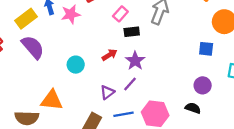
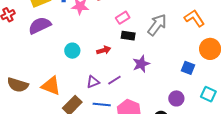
purple semicircle: (33, 47) -> (40, 25), turned -90
purple star: (135, 61) -> (141, 64), moved
orange triangle: (52, 100) -> (51, 86), moved

